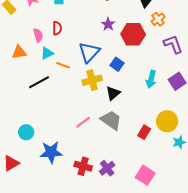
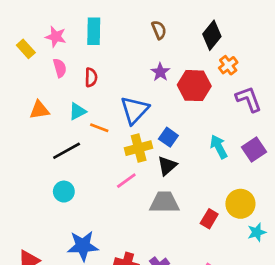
pink semicircle: (38, 35) -> (60, 68), moved
blue square: (117, 64) -> (168, 137), moved
cyan arrow: (151, 79) -> (219, 147), turned 138
gray trapezoid: (111, 120) -> (164, 202), turned -35
pink line: (83, 122) -> (126, 181), moved
cyan circle: (26, 132) -> (64, 192), moved

